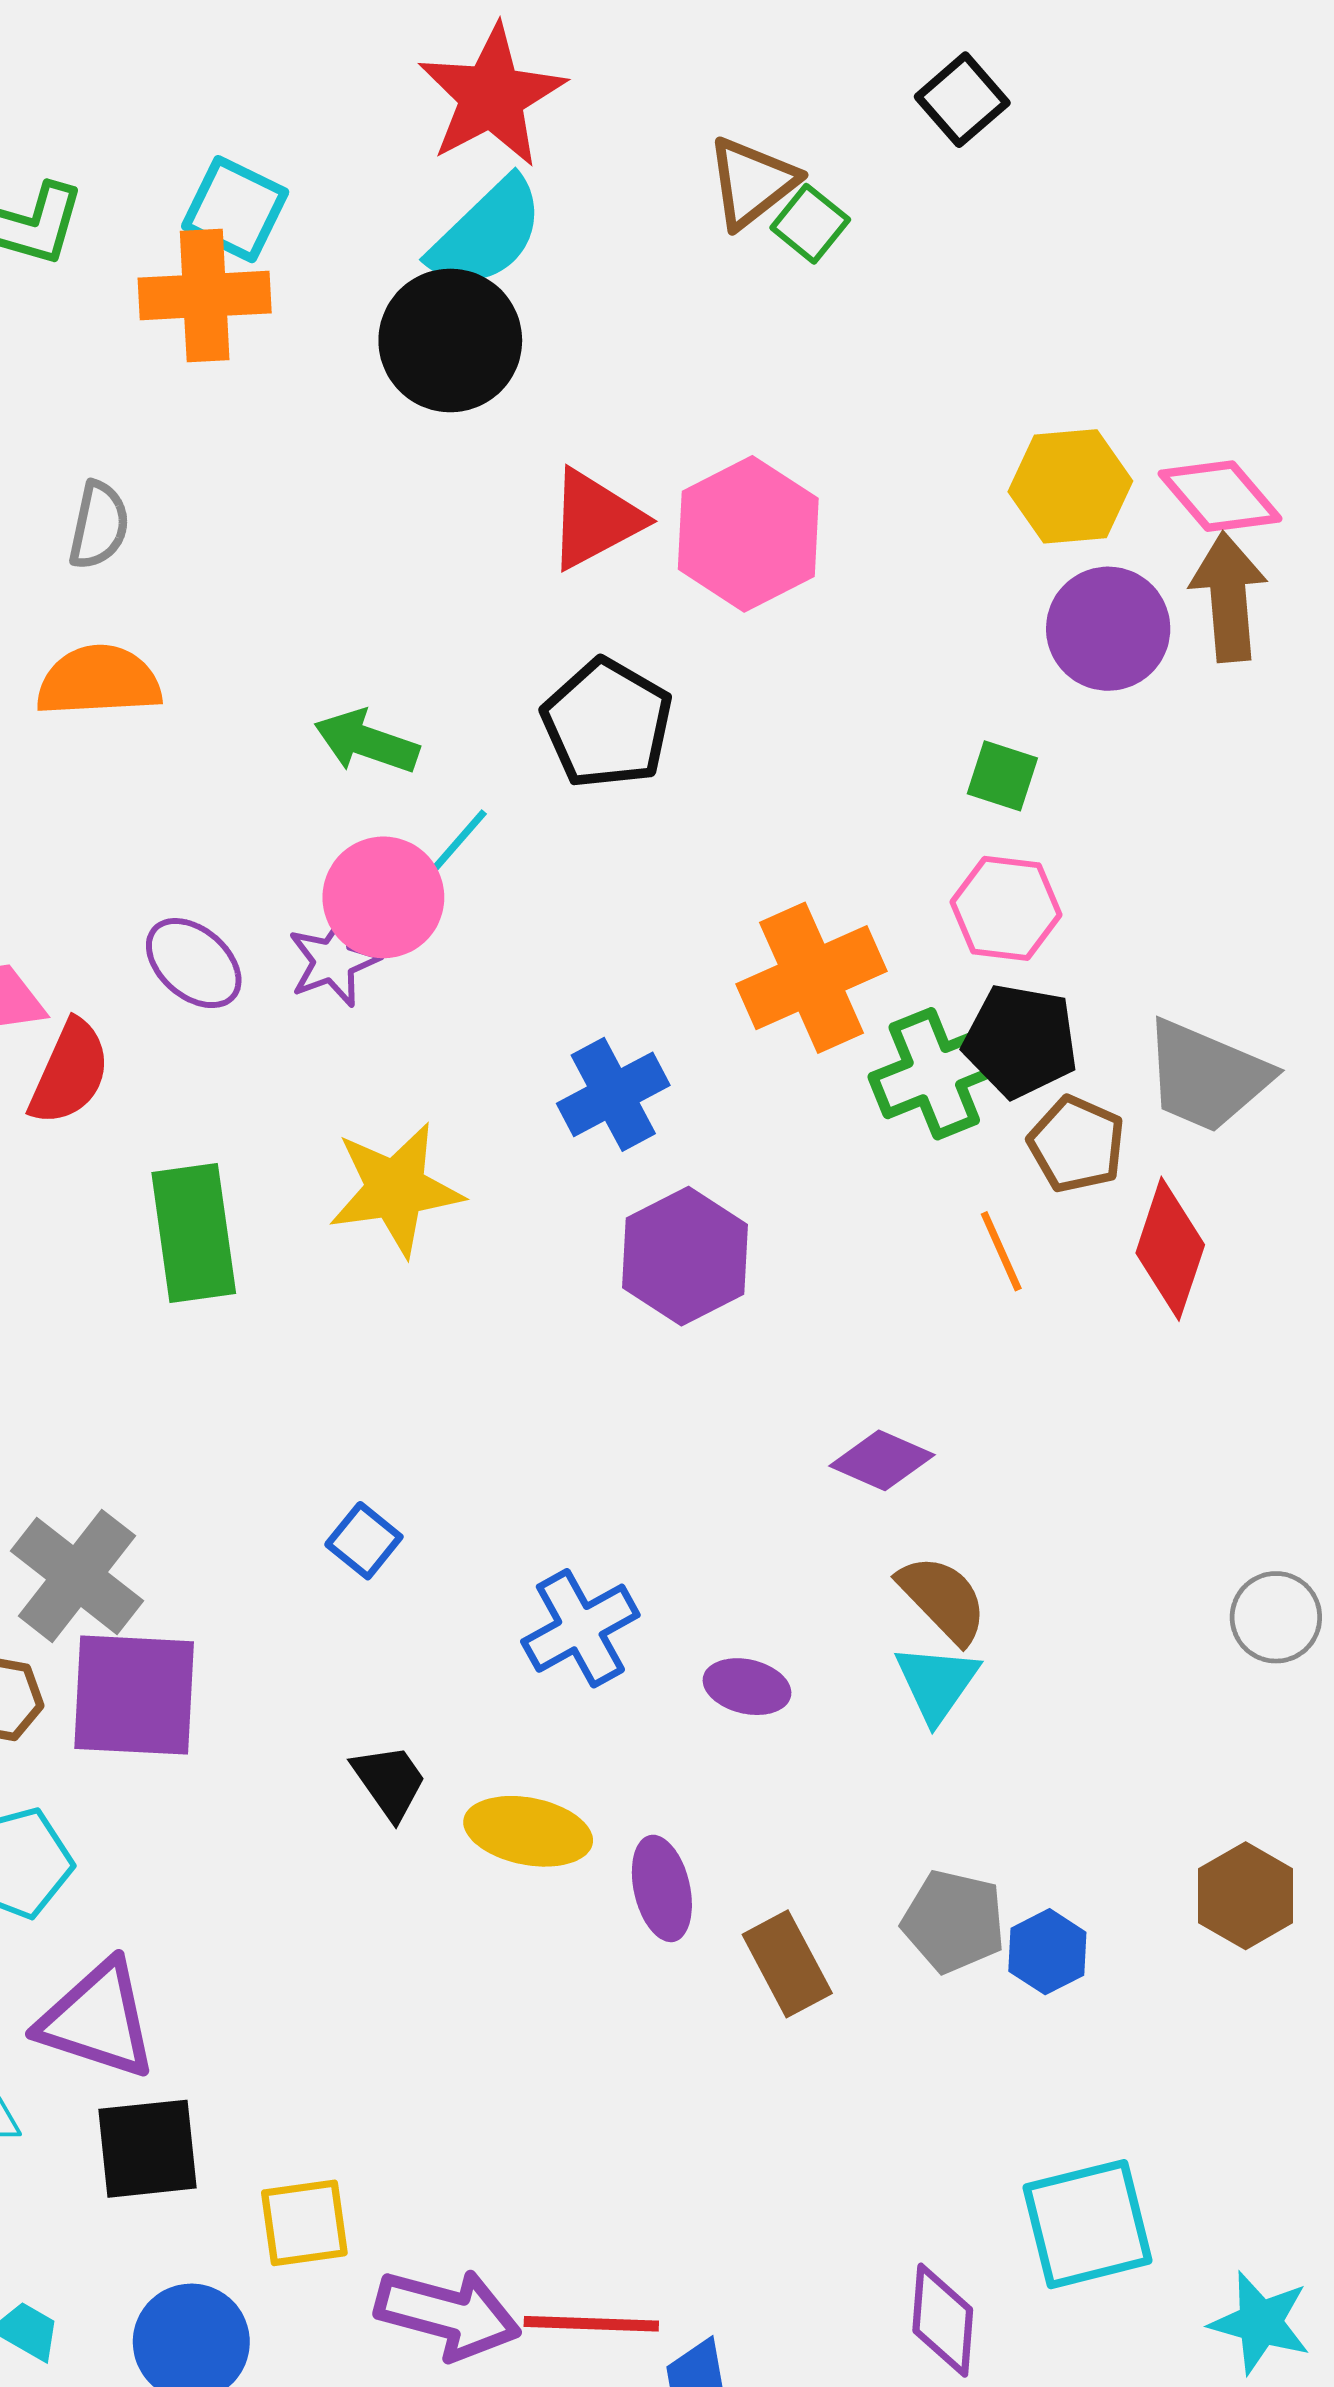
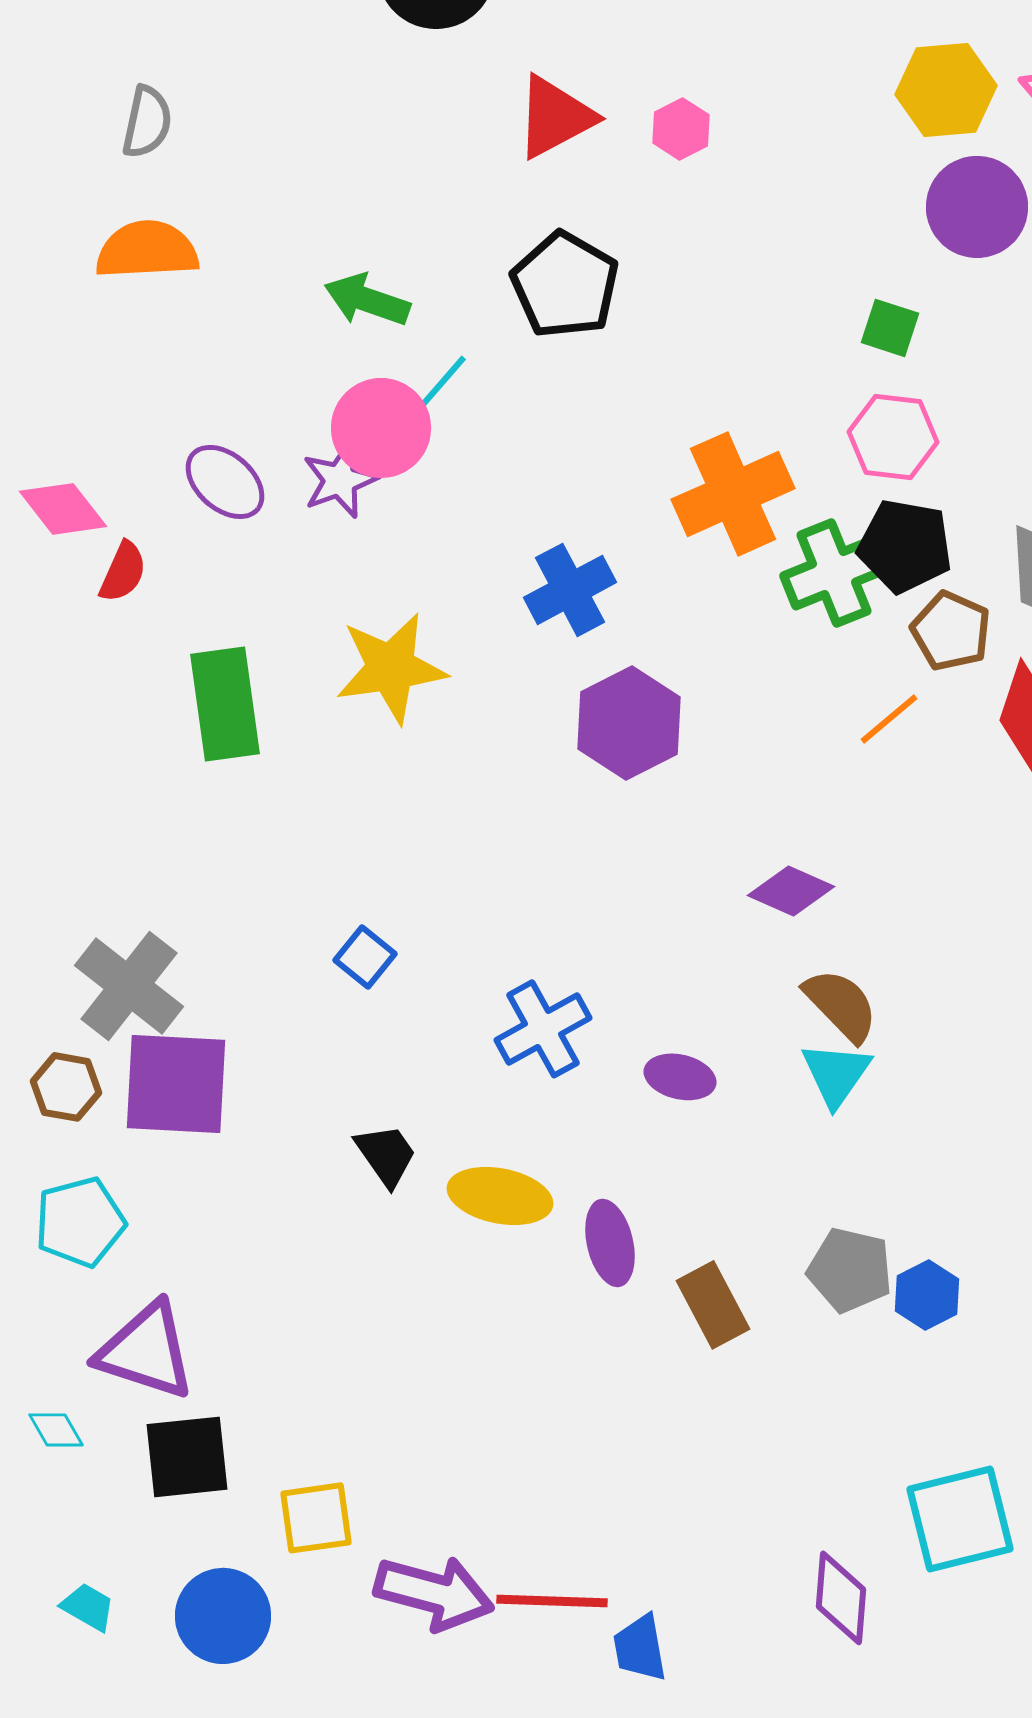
pink hexagon: (748, 534) -> (681, 129), size x0.5
red semicircle: (70, 1073) -> (123, 572), size x0.7
orange line: (1001, 1251) -> (889, 719), turned 74

